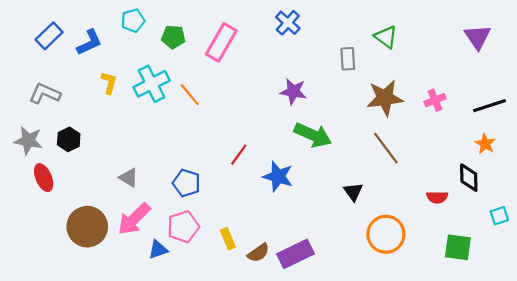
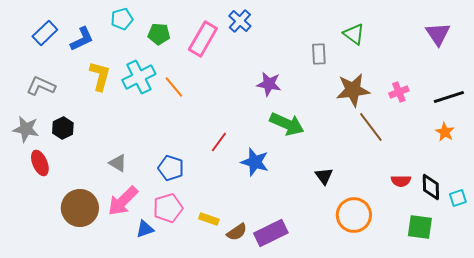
blue cross: (288, 23) -> (240, 21), moved
yellow L-shape: (109, 83) -> (100, 76), size x1.4
brown line: (386, 148) -> (371, 127), moved
black diamond: (469, 178) -> (431, 187), moved
yellow rectangle: (228, 239) -> (209, 219), turned -48

